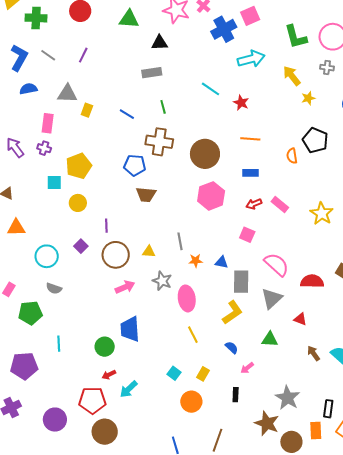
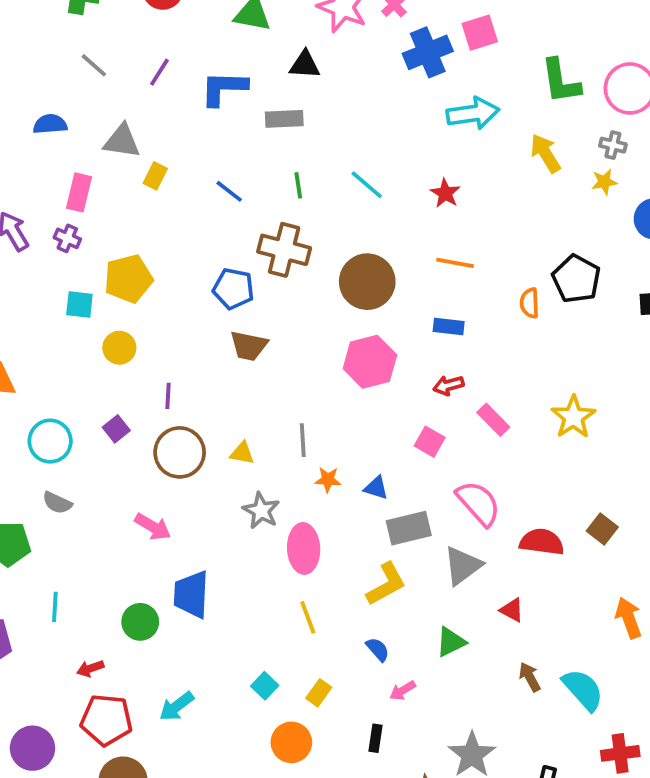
blue L-shape: (19, 58) -> (224, 88), moved, turned -124
cyan line: (210, 89) -> (367, 185), moved
yellow star: (308, 98) -> (604, 182), moved
pink rectangle: (280, 205) -> (493, 420), moved
gray rectangle: (241, 282) -> (409, 528), turned 70
pink arrow: (125, 287) -> (153, 527), moved, turned 48
green triangle: (270, 339) -> (451, 642), turned -36
red arrow: (109, 375) -> (90, 668), moved

